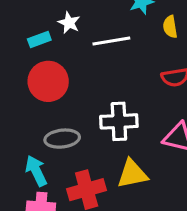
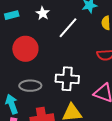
cyan rectangle: (39, 39) -> (12, 15), moved
white line: (111, 41) -> (68, 28), turned -45

